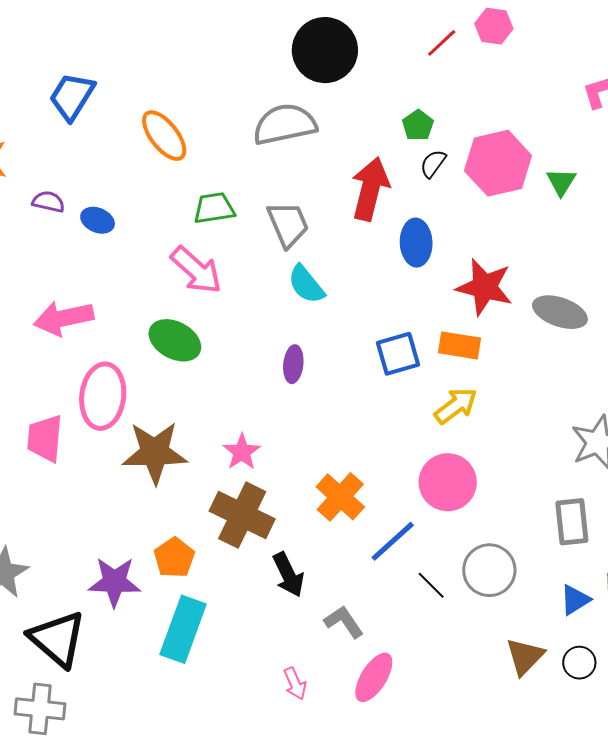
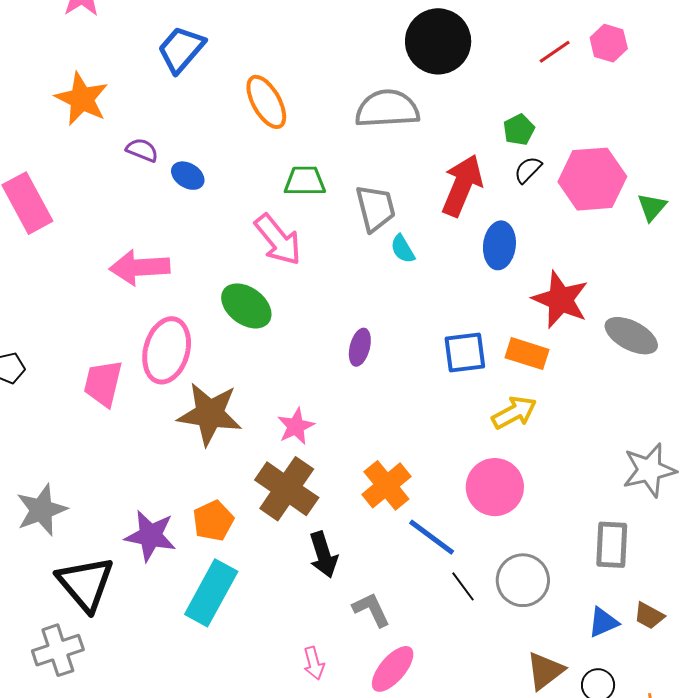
cyan semicircle: (306, 284) -> (403, 249), moved, size x0.7
blue line: (393, 541) -> (432, 537), turned 70
gray cross: (40, 709) -> (58, 650), turned -33

